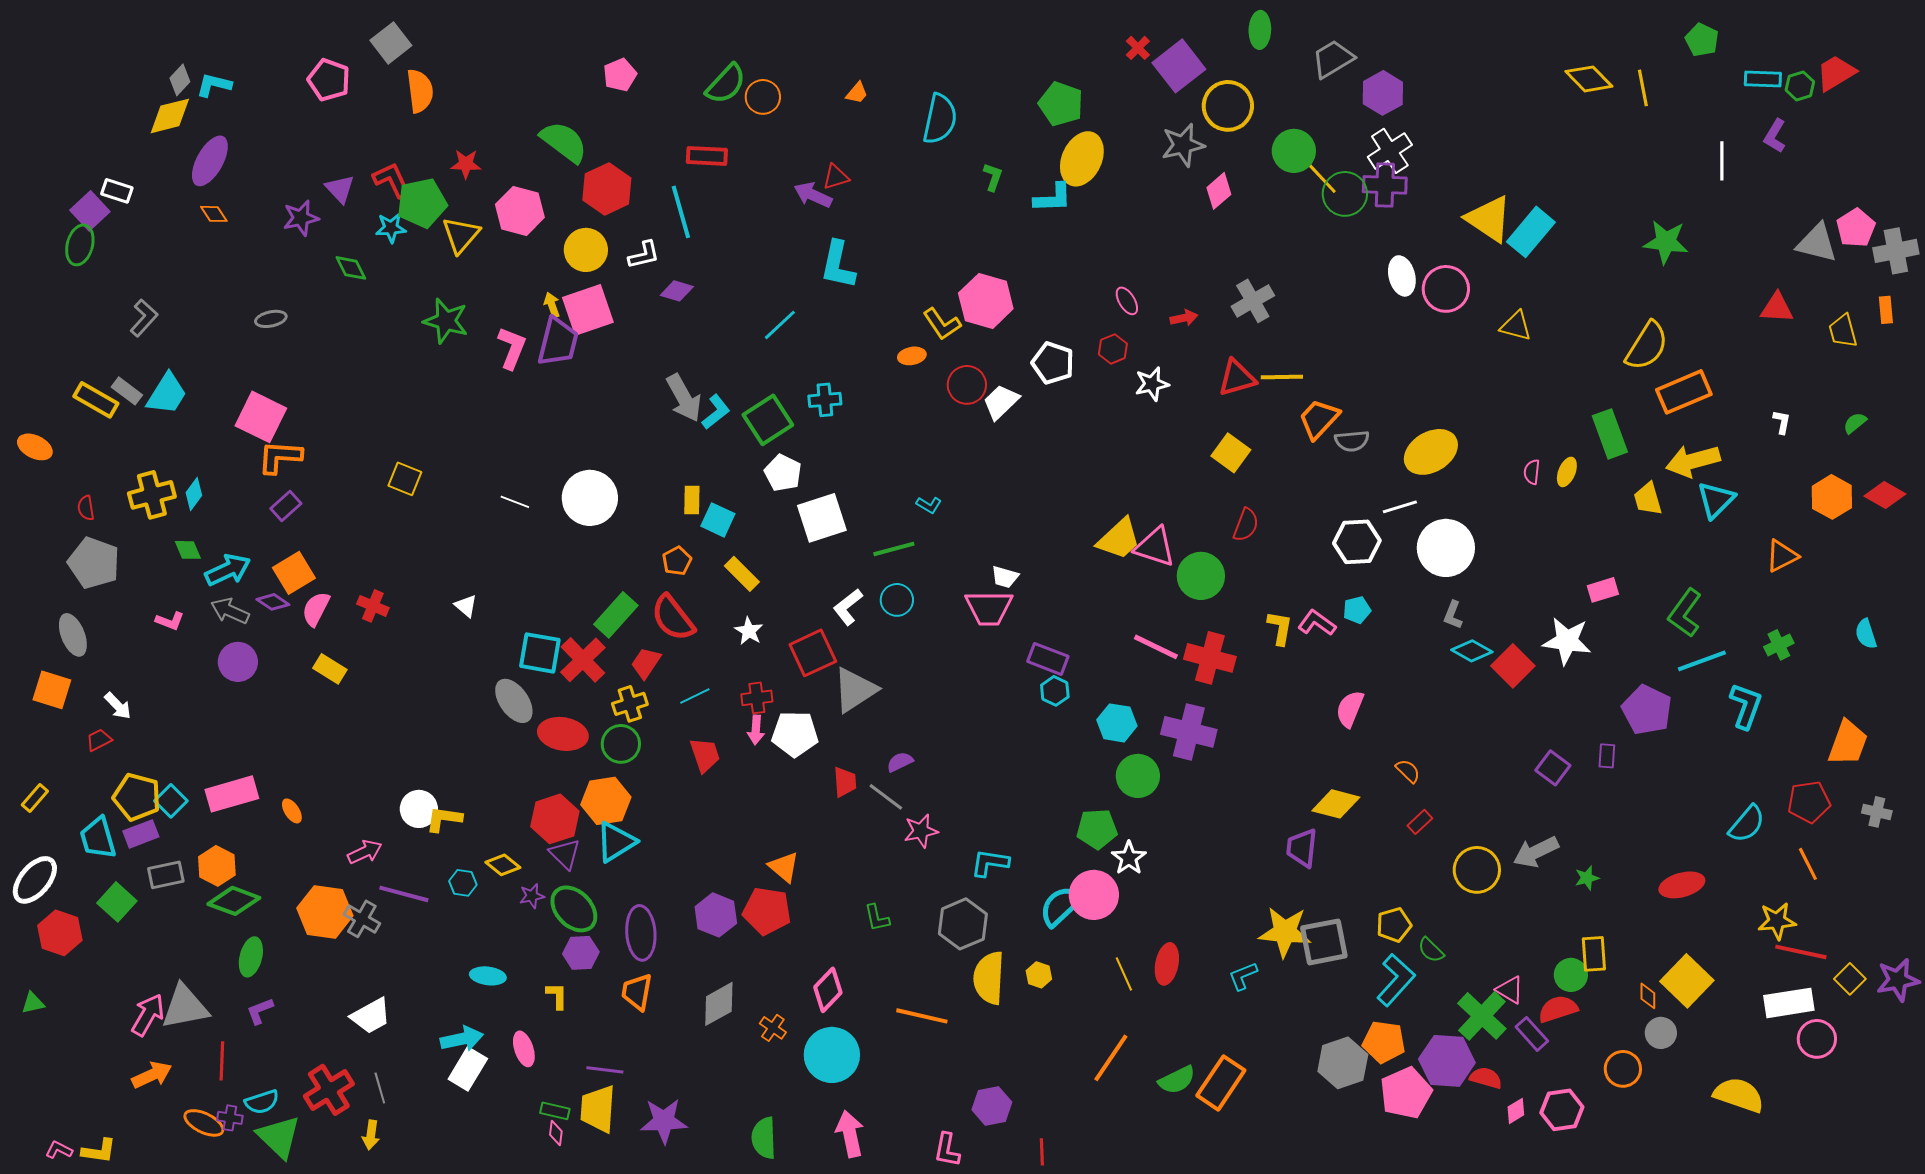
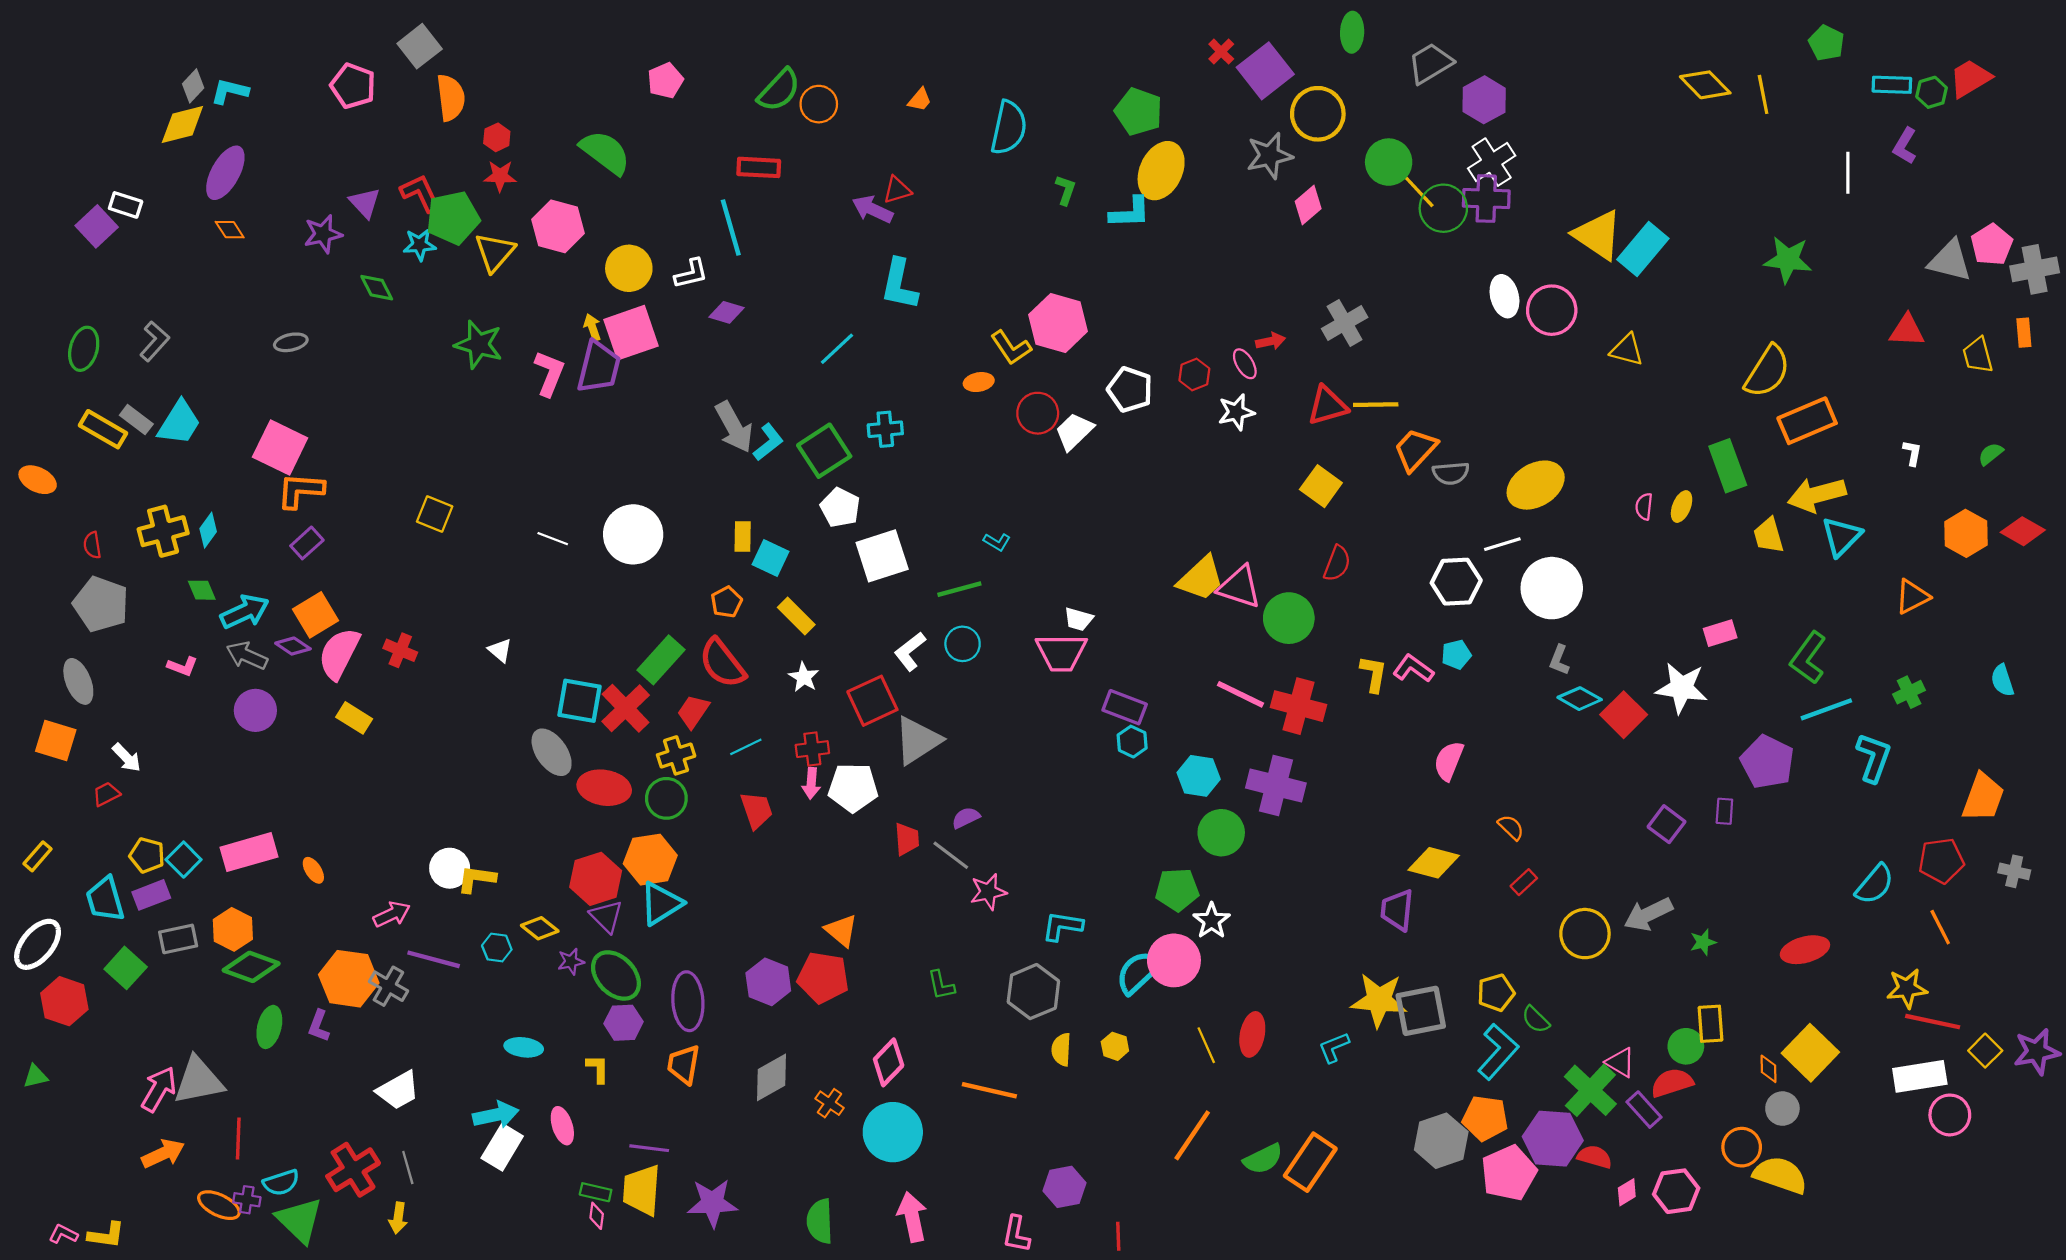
red hexagon: (607, 189) -> (497, 137), moved, size x0.5
green ellipse: (80, 245) -> (84, 349), moved
pink ellipse: (1127, 301) -> (1245, 364), moved
pink semicircle: (316, 609) -> (339, 654), size x1.4
yellow pentagon: (137, 797) -> (147, 855), size x0.7
yellow semicircle: (989, 978) -> (1061, 1049), size x0.6
purple L-shape: (260, 1011) -> (319, 1026), moved, turned -48
yellow semicircle: (1739, 1095) -> (1780, 1175), moved

